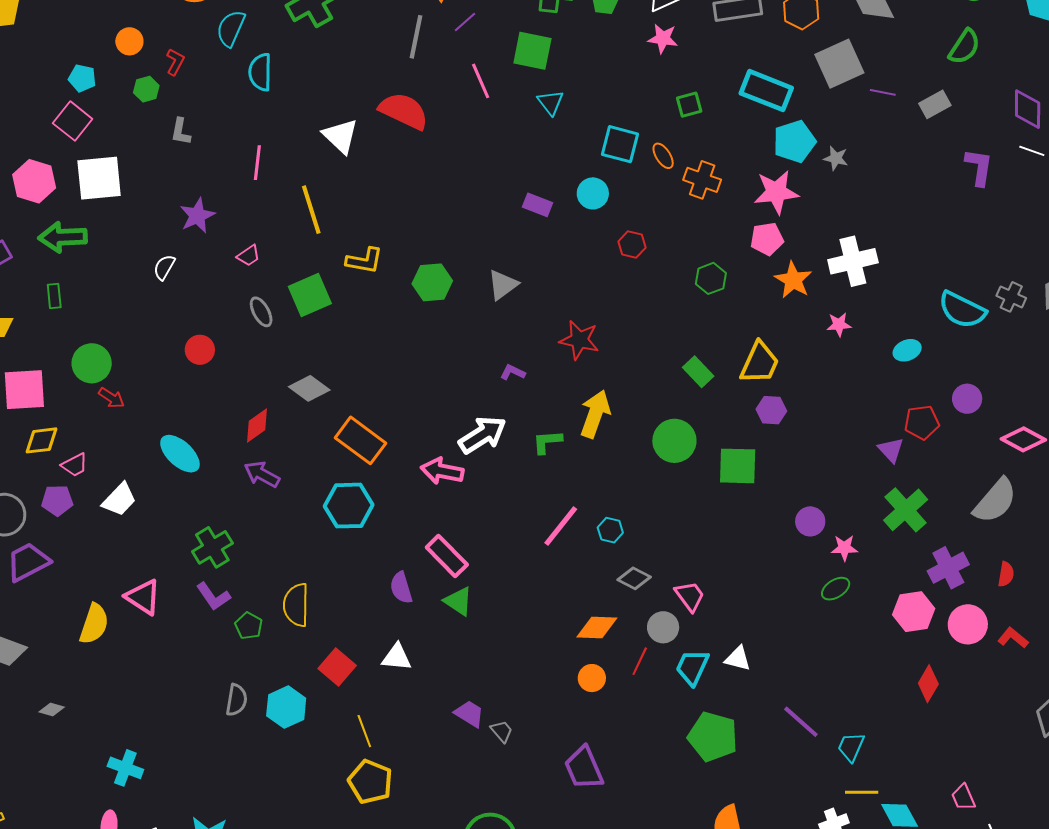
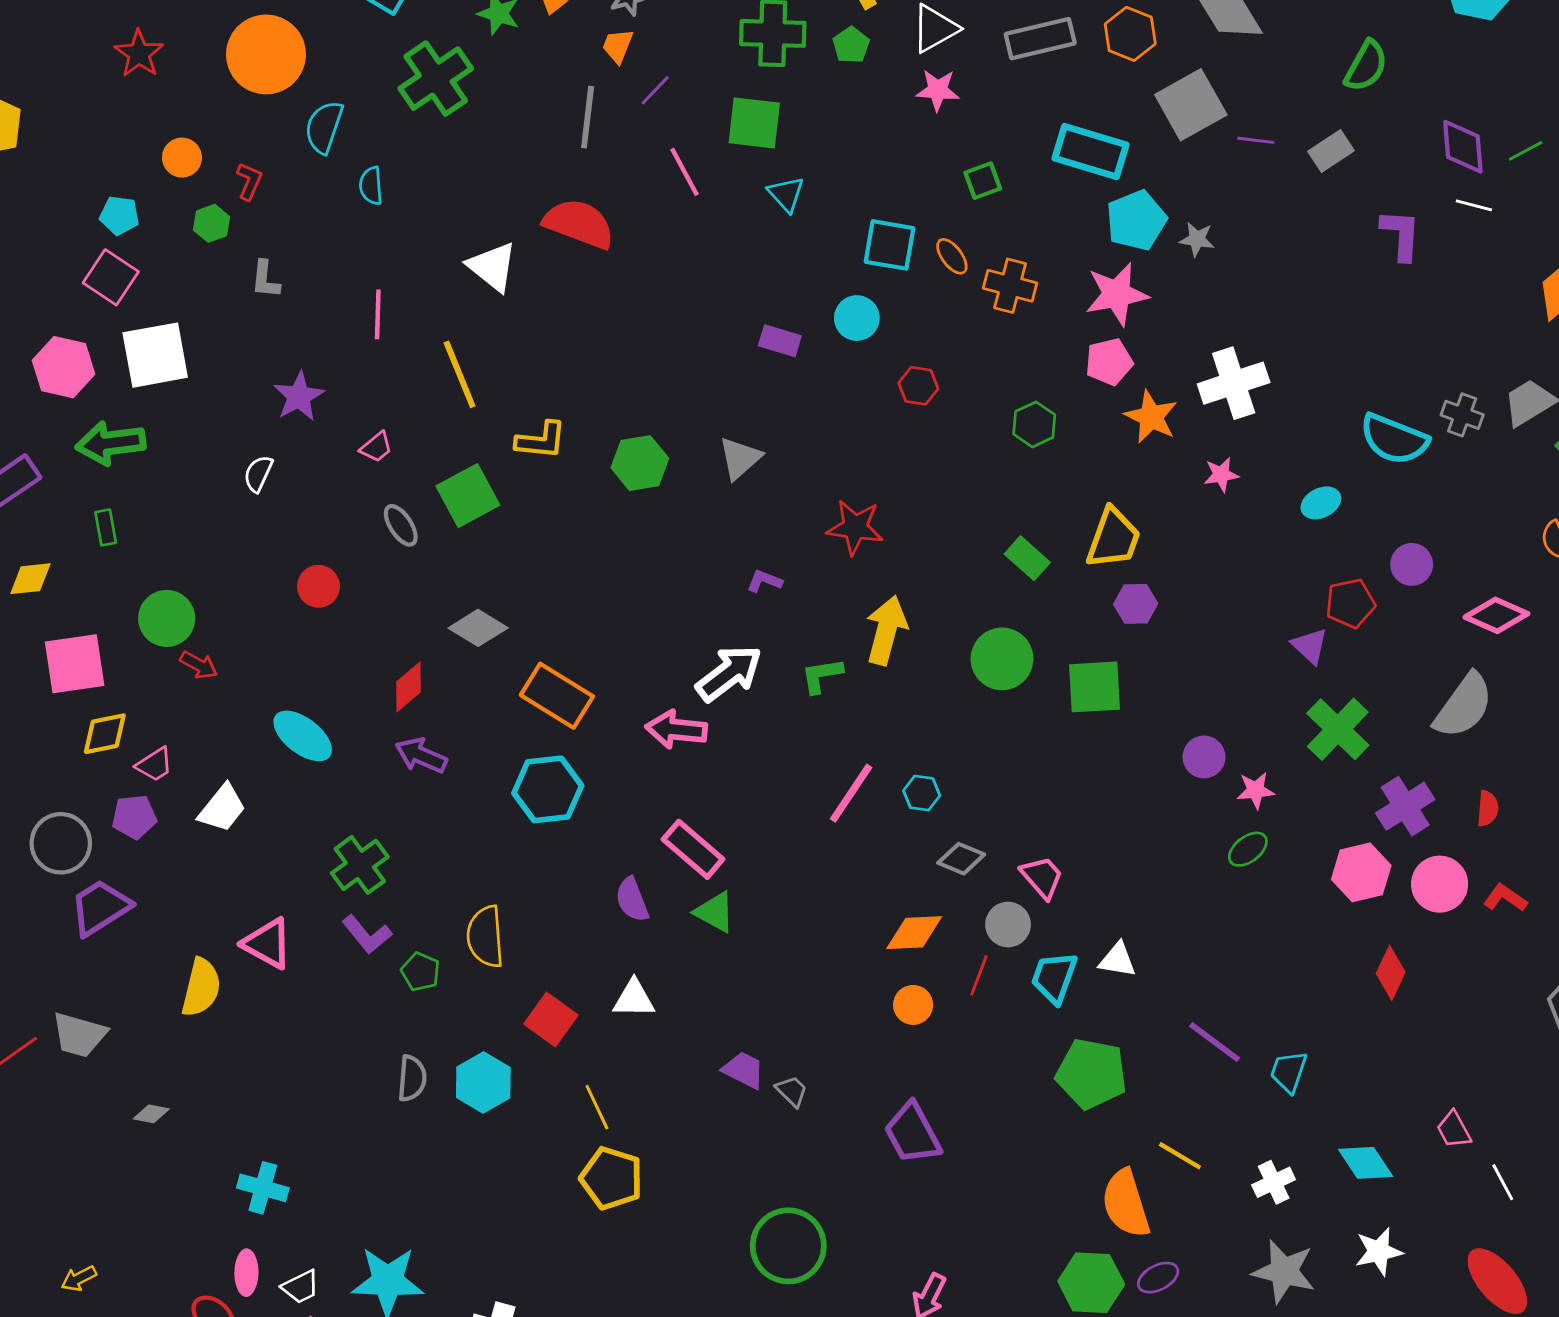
cyan semicircle: (260, 72) -> (371, 186), size x0.7
yellow line: (862, 792) -> (1180, 1156), moved, turned 36

